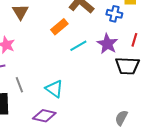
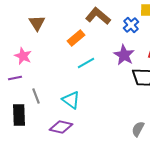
blue cross: (114, 14) -> (131, 25), turned 35
cyan line: (78, 46) -> (86, 63), moved

